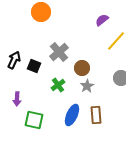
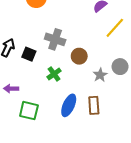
gray cross: (59, 52) -> (55, 39), turned -30
gray star: (87, 86) -> (100, 75), moved
purple arrow: (17, 99) -> (11, 89), turned 88

